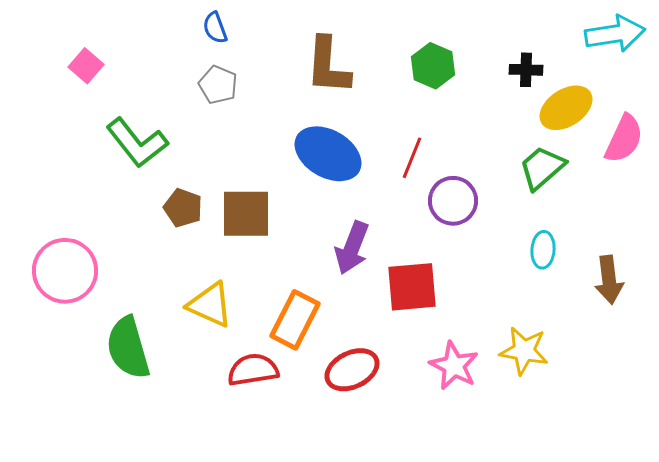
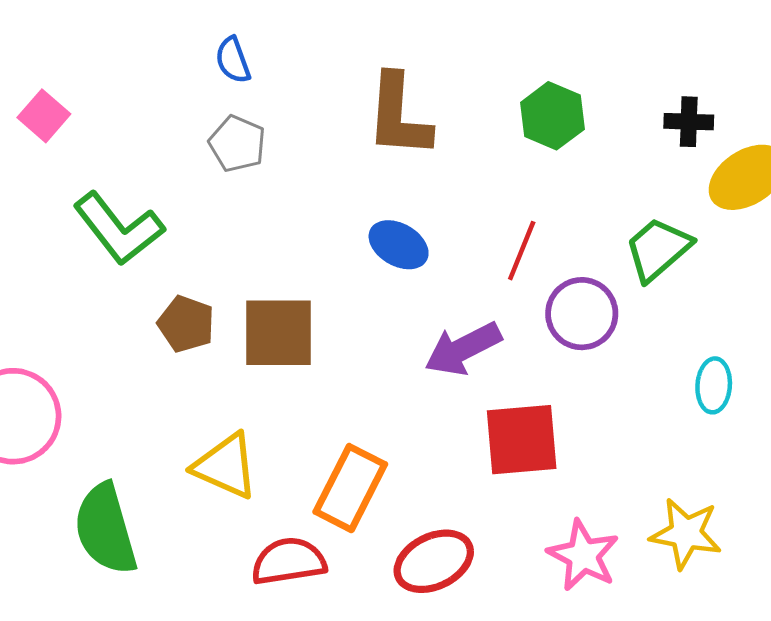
blue ellipse: (328, 154) -> (399, 245), size x0.6
green trapezoid: (542, 168) -> (658, 249), moved
purple arrow: (352, 248) -> (463, 349), moved, turned 42

